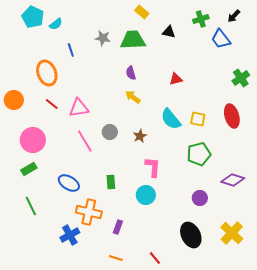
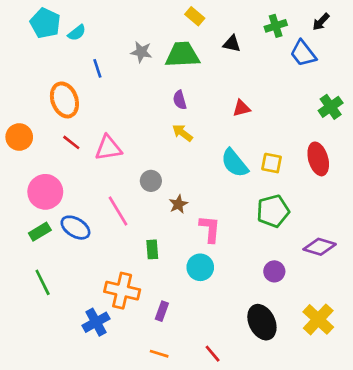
brown star: (140, 136) -> (178, 204), moved
pink line: (85, 141) -> (118, 211), moved
blue ellipse: (69, 183) -> (75, 228), moved

